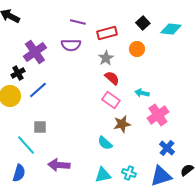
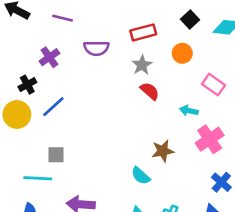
purple line: (78, 22) -> (62, 18), moved
purple cross: (35, 52) -> (49, 57), size x0.7
pink rectangle: (111, 100) -> (214, 85), moved
cyan line: (26, 145) -> (38, 178), turned -45

